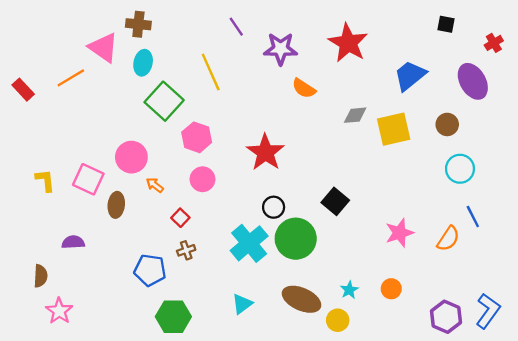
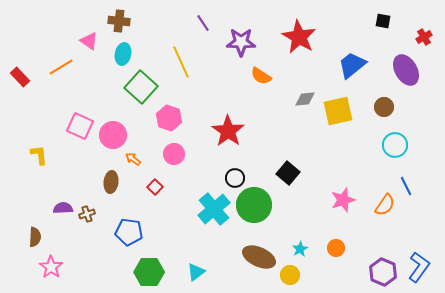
pink triangle: (103, 48) -> (89, 41), size x0.7
pink square: (88, 179) -> (80, 126), moved
brown ellipse: (116, 205) -> (111, 182), moved
brown cross: (186, 250) -> (87, 214), moved
cyan triangle: (242, 304) -> (196, 272), moved

